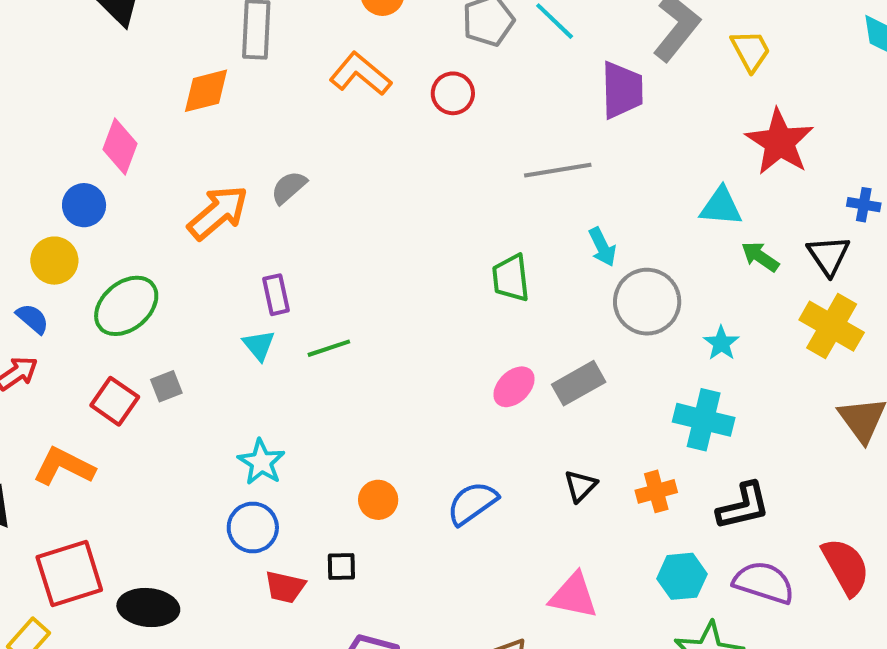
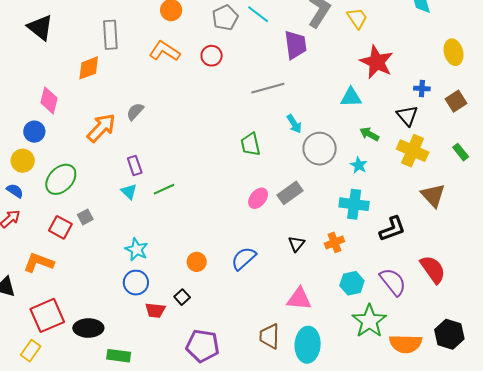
green arrow: (760, 257) -> (369, 134), moved
black L-shape: (743, 506) -> (392, 229), moved
black square: (341, 566) -> (182, 297), turned -35
purple semicircle: (764, 583) -> (393, 282), turned 40

